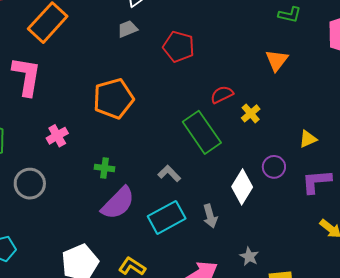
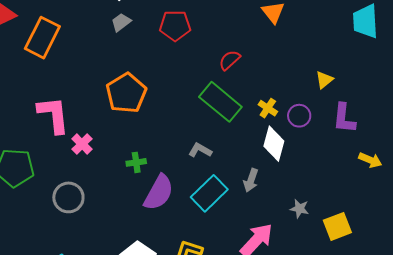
pink L-shape: (27, 76) -> (54, 115), moved
yellow cross: (251, 113) -> (268, 108), moved
purple L-shape: (316, 181) -> (344, 118), turned -64
gray arrow: (210, 216) -> (251, 180), turned 50

